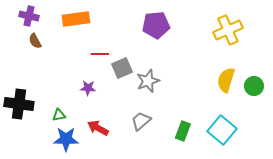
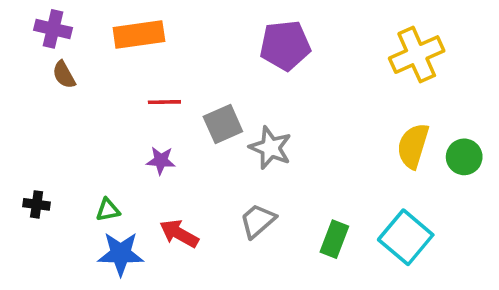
red line: (100, 54) -> (164, 102), moved
gray star: (148, 81) -> (270, 148), turned -30
black cross: (19, 104) -> (37, 204), moved, size x0.5

